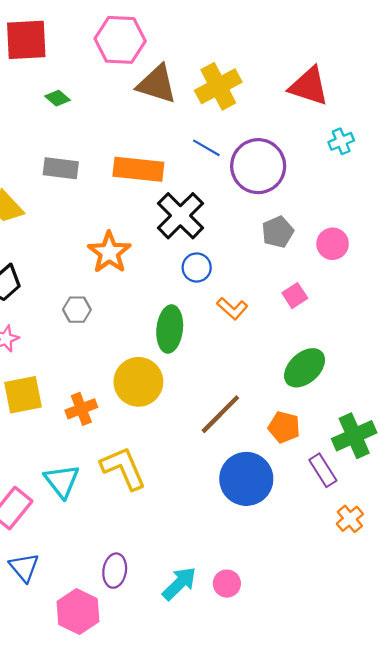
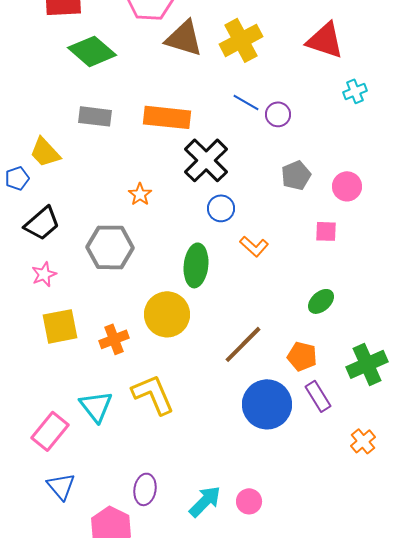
green diamond: (58, 98) -> (92, 51), size x2.0
blue line: (206, 148) -> (246, 102), moved
purple circle: (258, 166) -> (278, 114), size x0.5
orange star: (109, 252) -> (140, 194), size x0.6
pink square: (295, 296) -> (326, 231), moved, turned 35
gray hexagon: (77, 310) -> (110, 247), size x1.8
green ellipse: (305, 368) -> (321, 301), size x0.7
purple rectangle: (323, 470) -> (318, 396), moved

